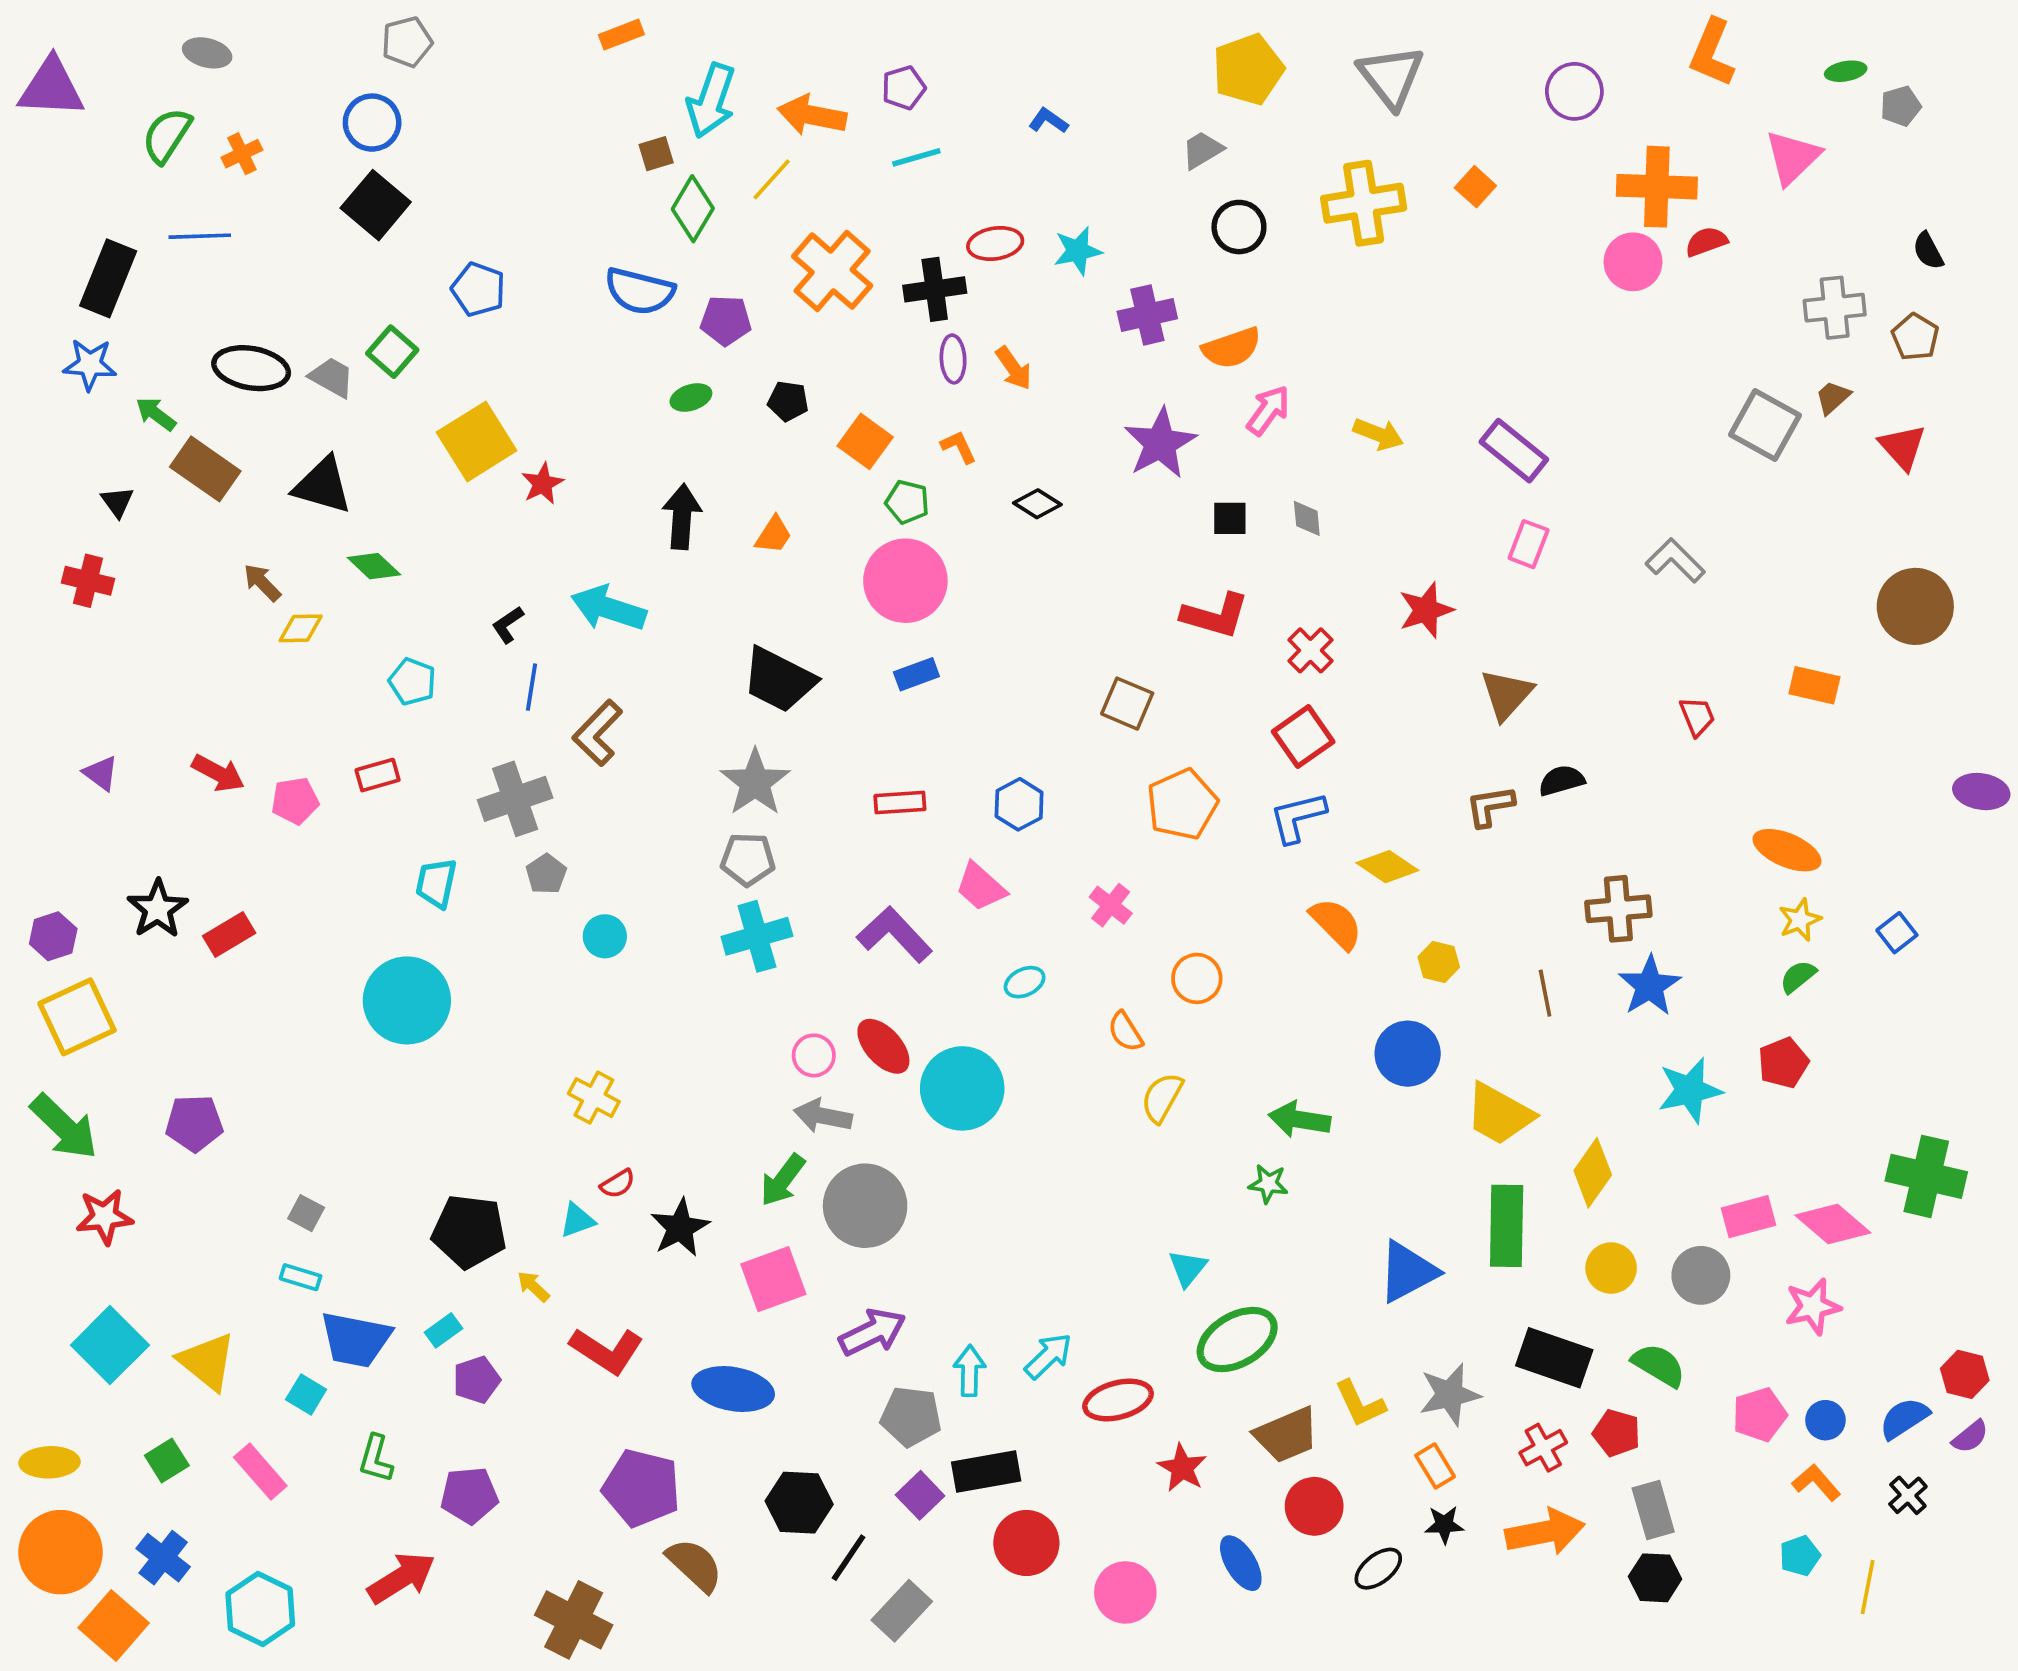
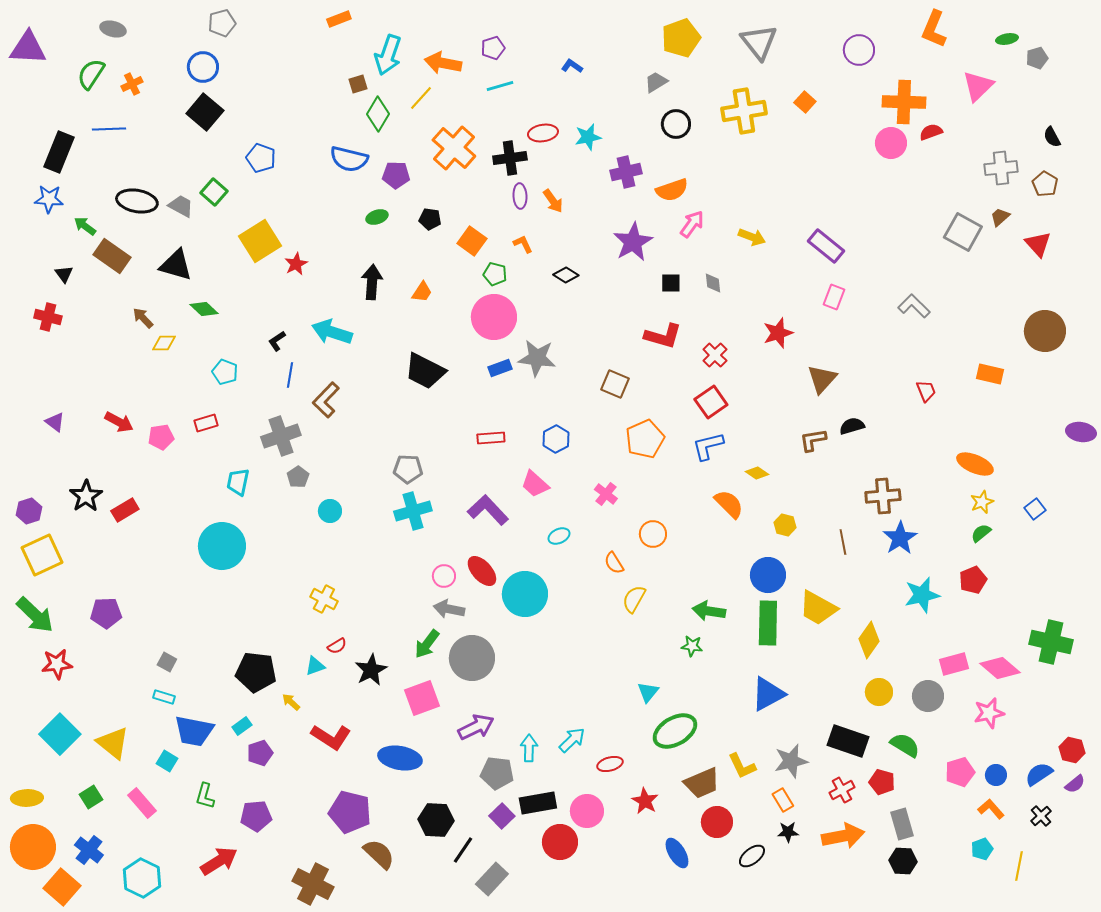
gray star: (755, 782) -> (537, 358), moved, turned -30
yellow diamond: (1387, 867) -> (757, 473), size x0.7
green rectangle: (1507, 1226) -> (768, 623), moved
red ellipse: (1118, 1400) -> (610, 764), size x0.7
pink circle: (1125, 1592) -> (587, 811), moved

